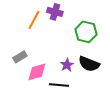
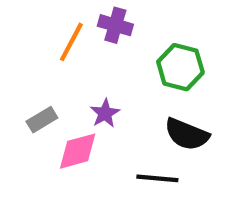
purple star: (67, 65) -> (105, 113), moved
black line: (59, 85) -> (157, 178), moved

